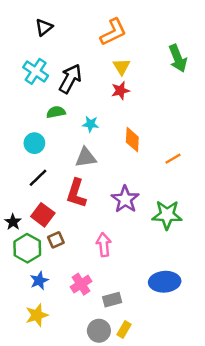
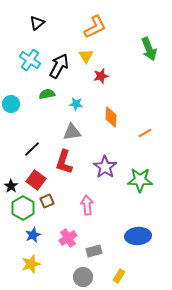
yellow triangle: (122, 67) -> (86, 56), moved
cyan circle: (34, 143) -> (11, 104), moved
yellow rectangle: (124, 330) -> (119, 276), moved

